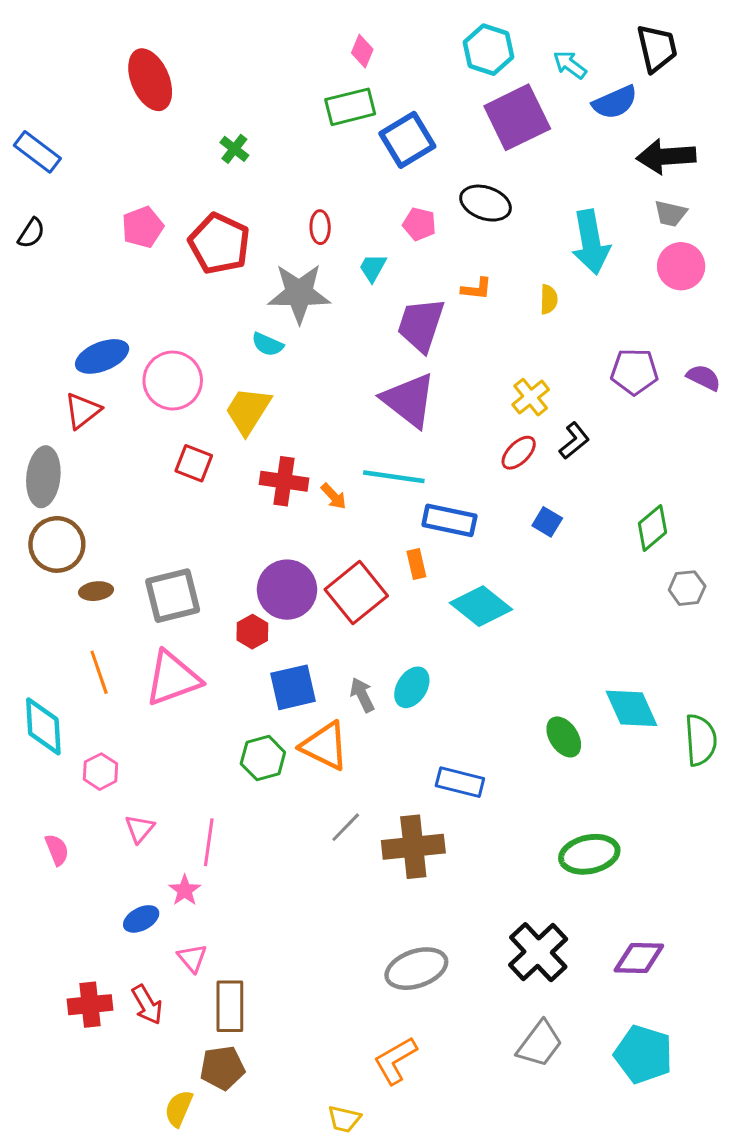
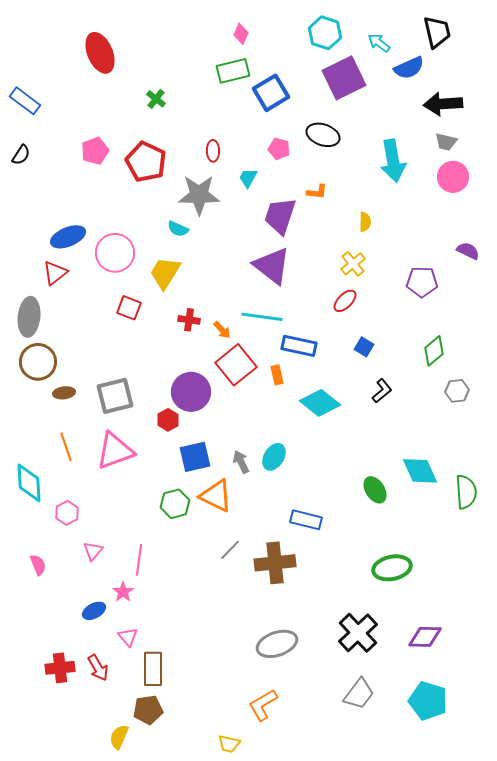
yellow semicircle: (549, 299) -> (365, 222), moved
purple pentagon: (634, 371) -> (422, 282), moved
black L-shape: (574, 441) -> (382, 391), moved
red cross: (284, 481) -> (189, 320), size x0.7
red square: (356, 593) -> (236, 365), moved

